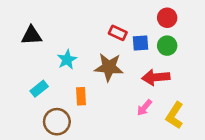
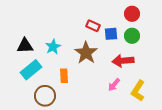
black triangle: (32, 35) -> (25, 46), moved
brown star: (109, 67) -> (86, 53), turned 30
cyan rectangle: (39, 89) -> (31, 70), size x1.5

